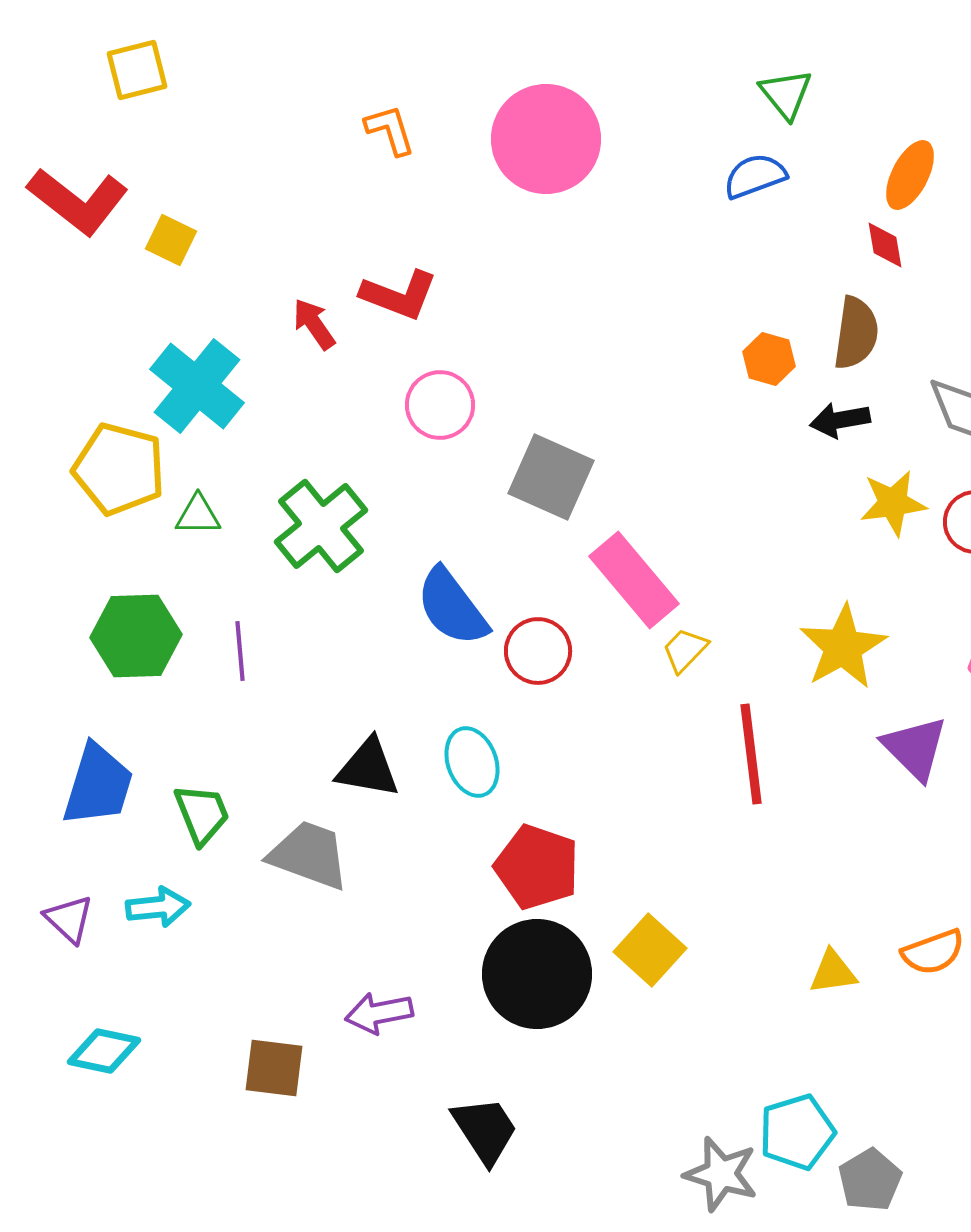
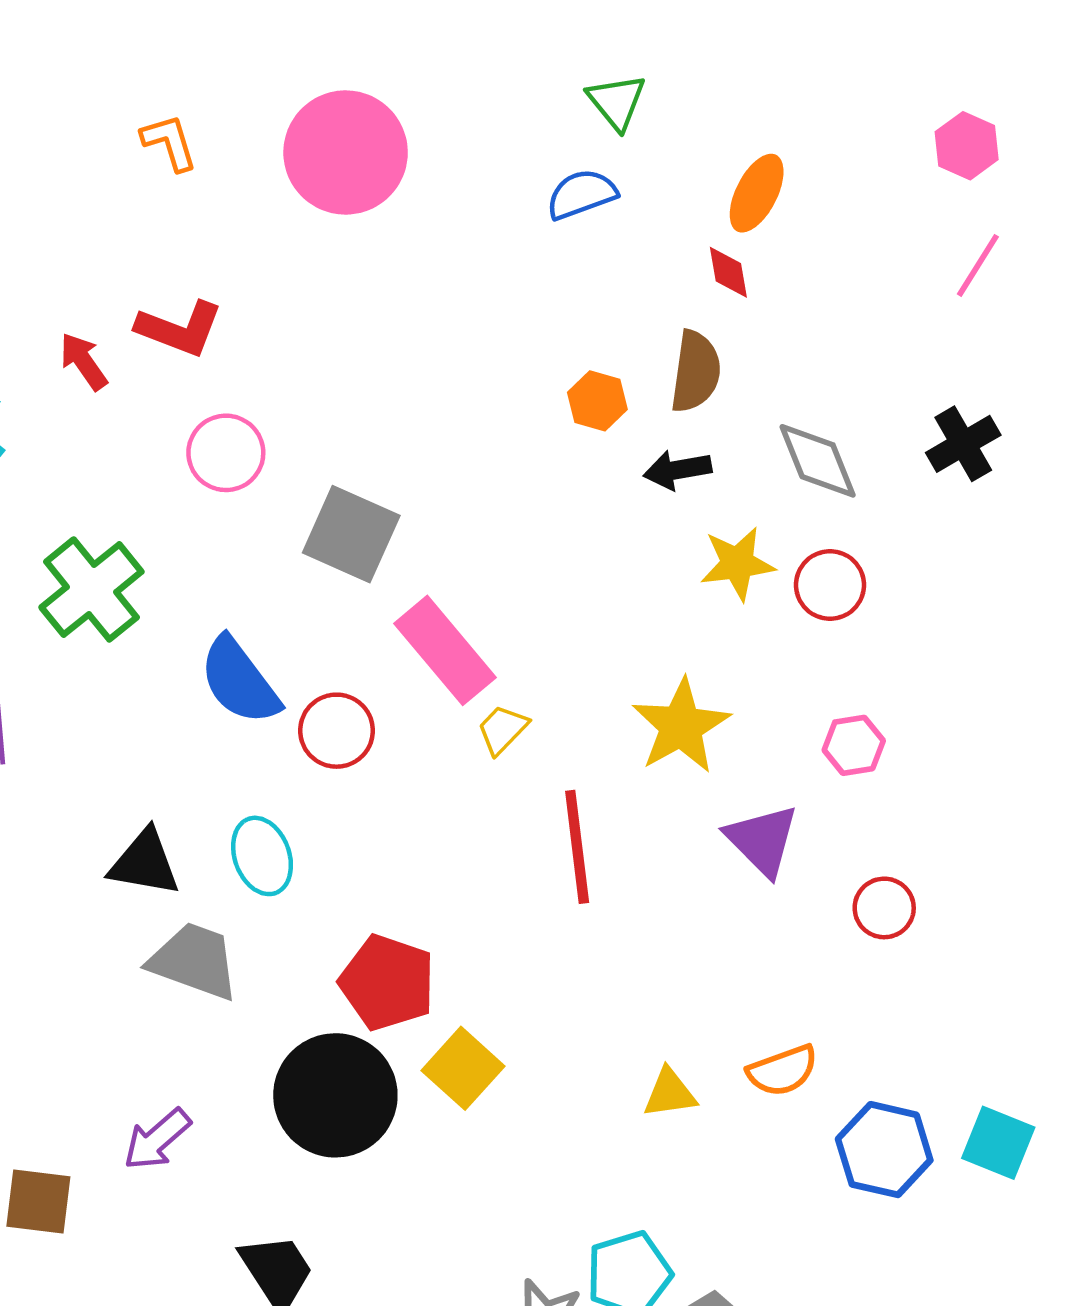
gray trapezoid: (309, 855) -> (194, 961), moved
red pentagon: (537, 867) -> (387, 982), moved
purple arrow: (379, 1013) -> (157, 1139), turned -30

